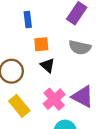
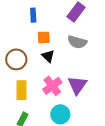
purple triangle: (83, 97) -> (77, 85), turned 35
yellow rectangle: (19, 106) -> (21, 90), turned 36

